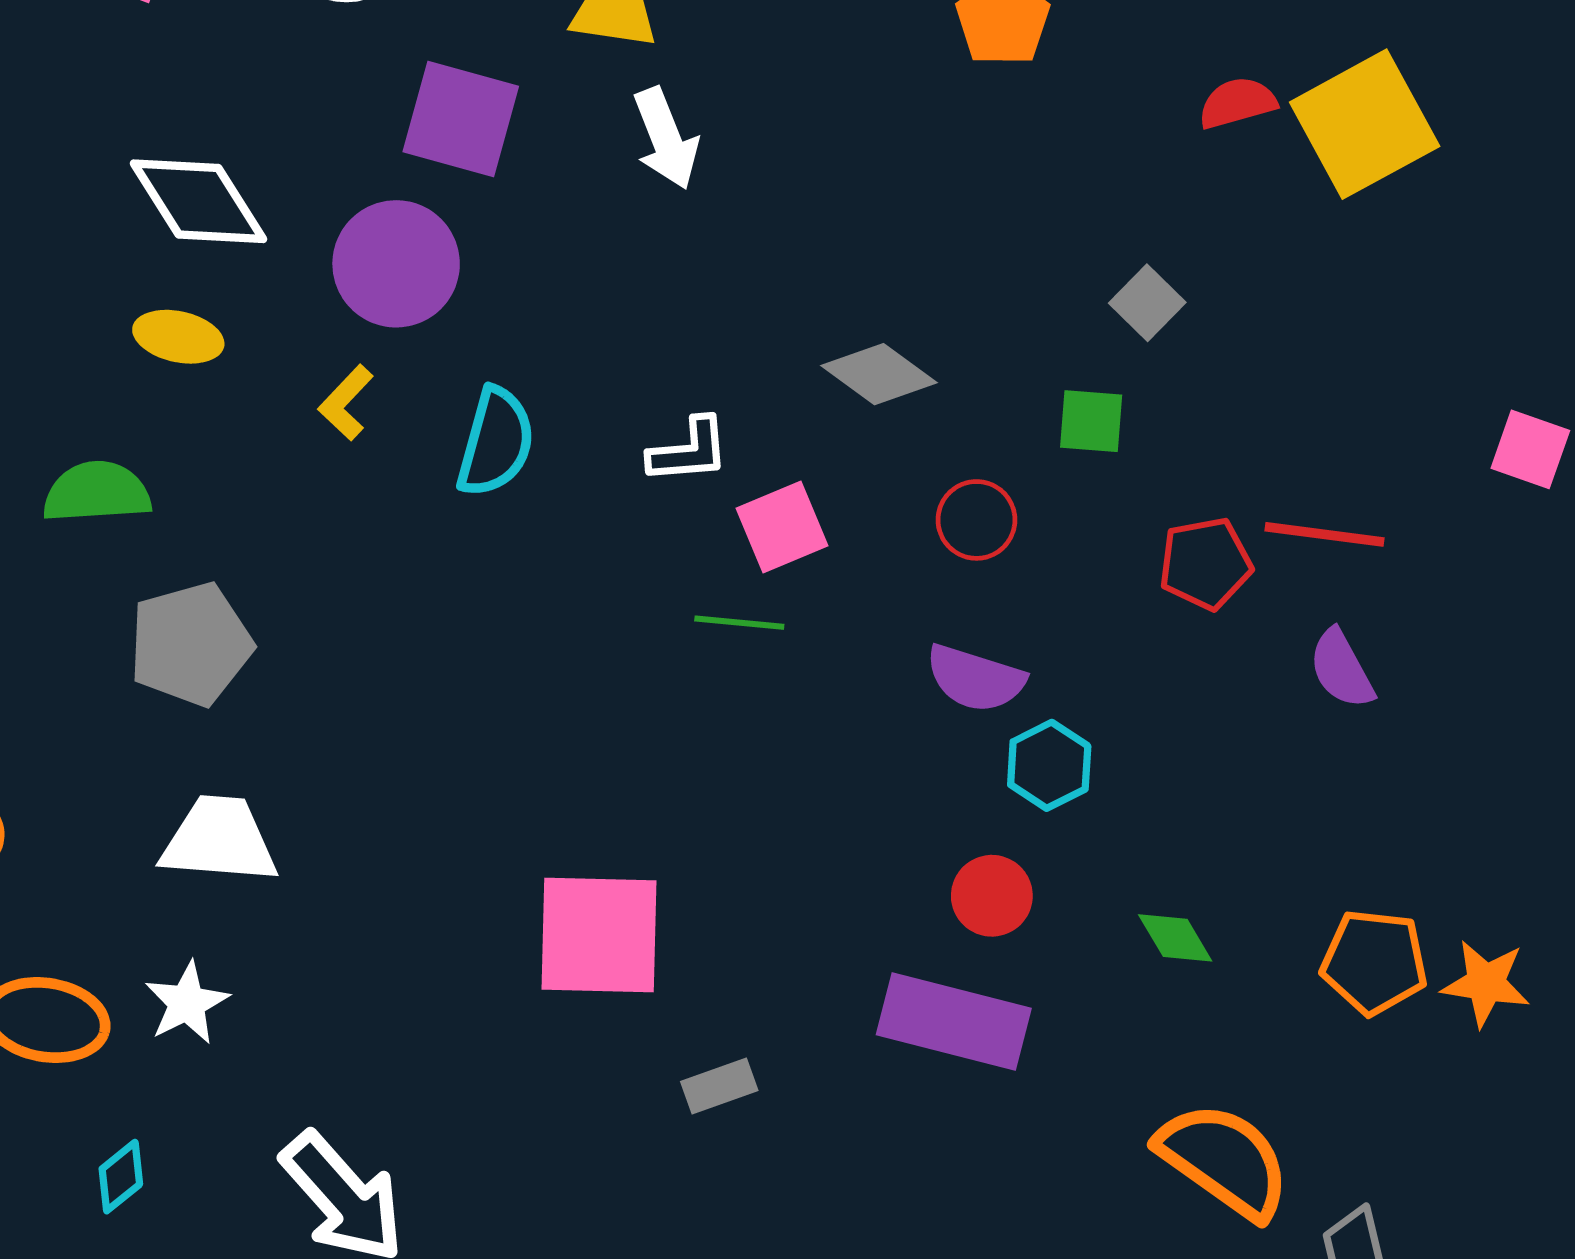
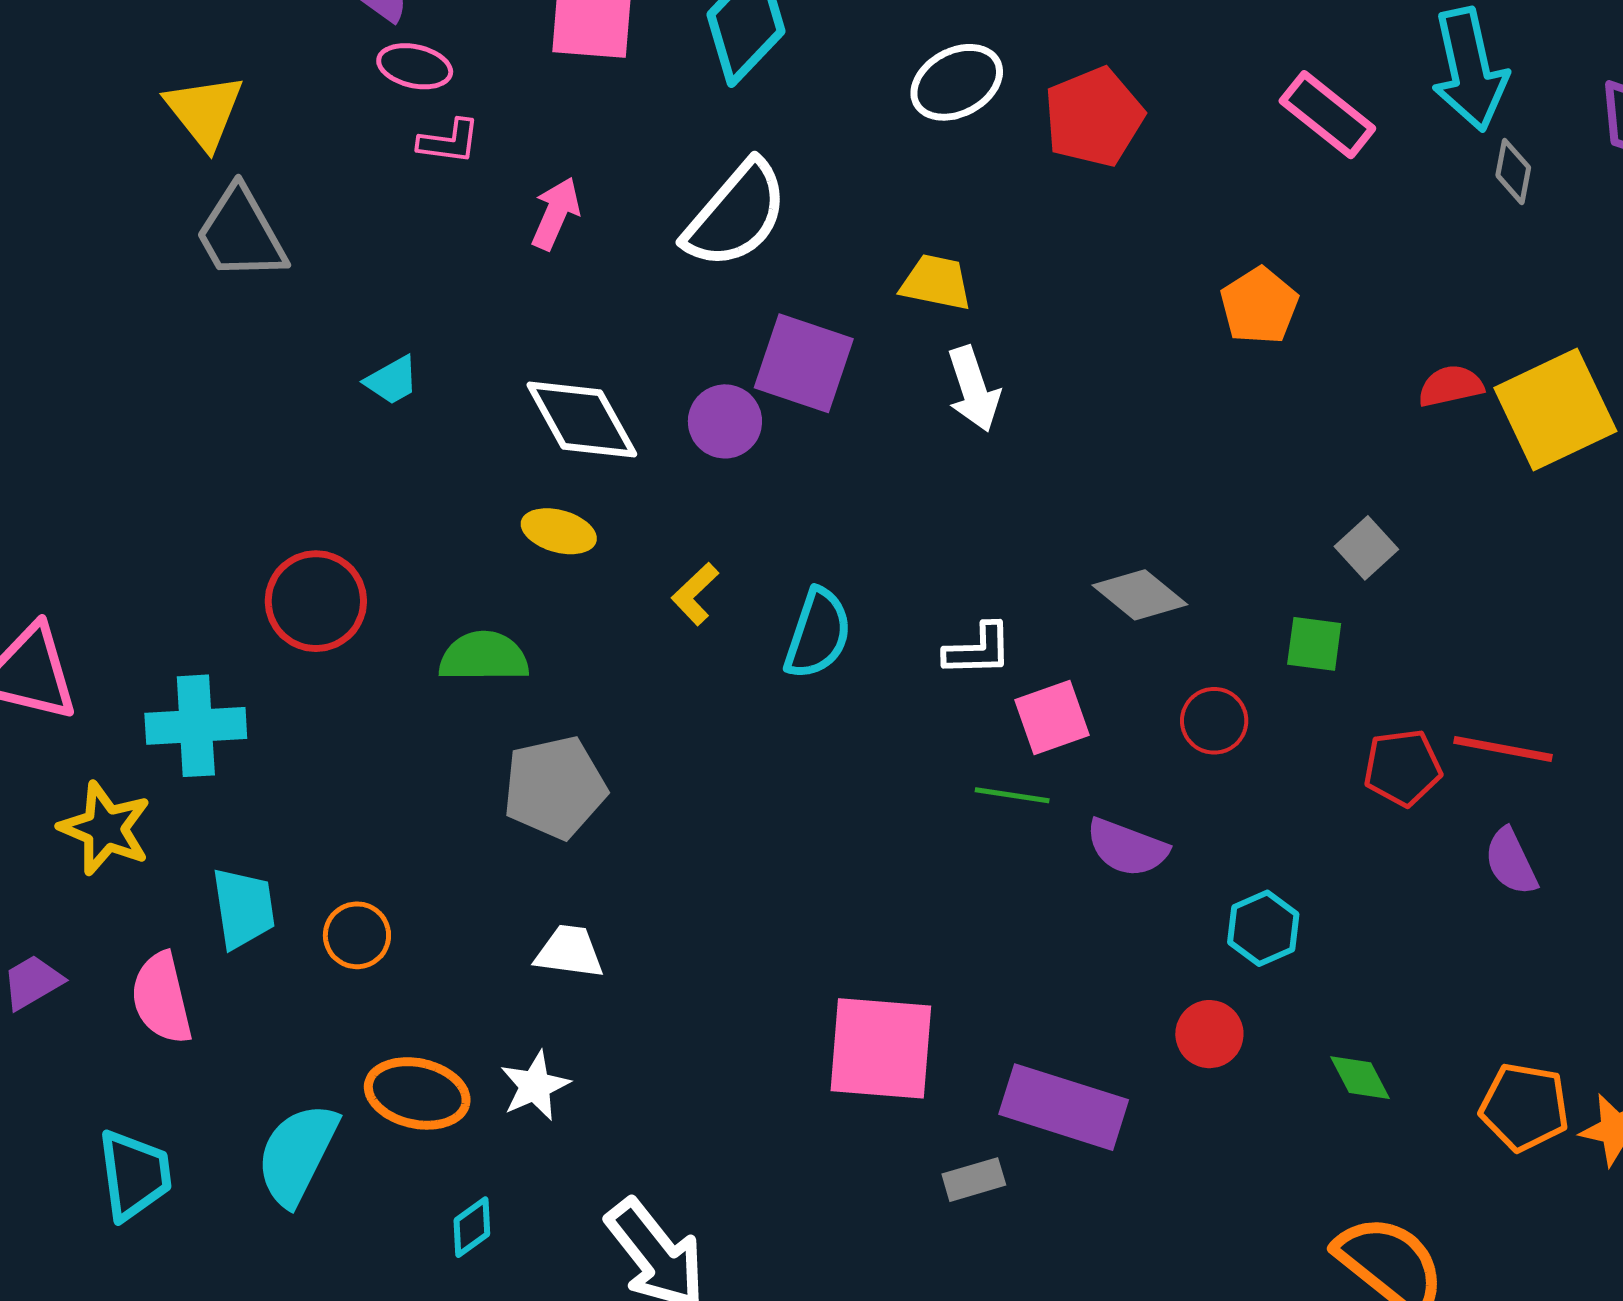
purple circle: (396, 264) -> (725, 421), moved, size x0.7
purple semicircle: (975, 678) -> (1127, 848), moved
white trapezoid: (219, 840) -> (569, 952), size x0.7
purple rectangle: (954, 1022) -> (1064, 1107), moved

